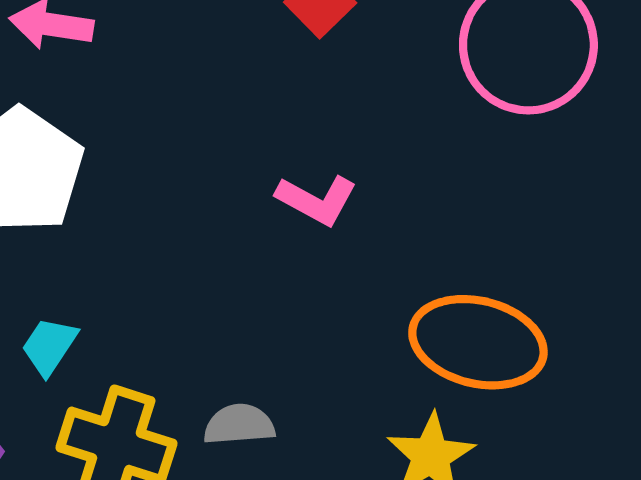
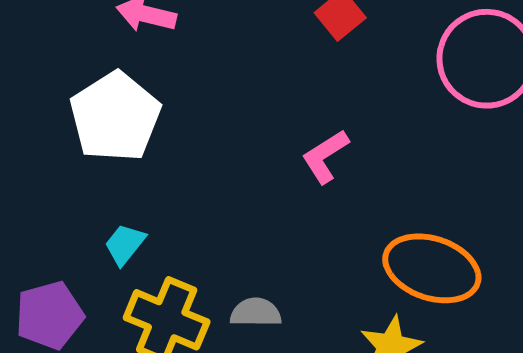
pink L-shape: (317, 200) -> (325, 156), turned 114

